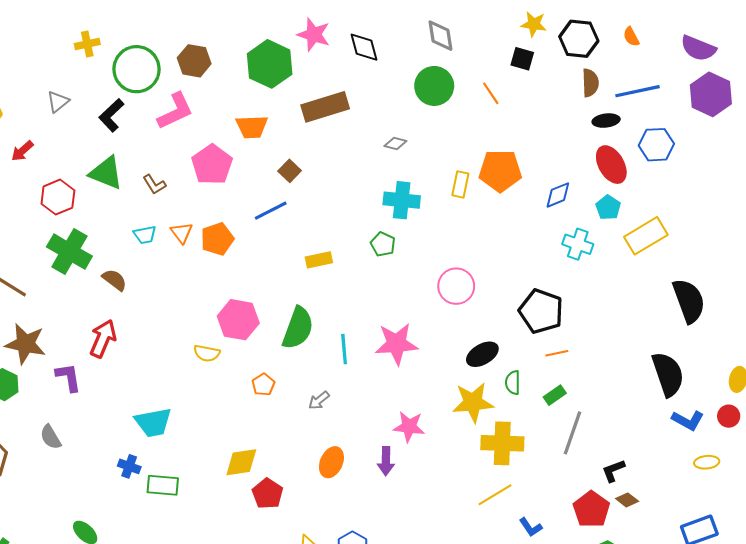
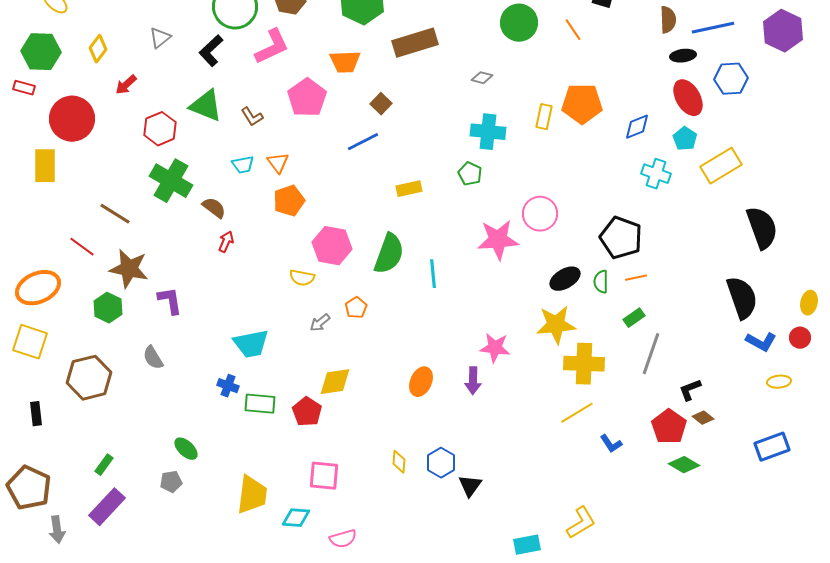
orange pentagon: (217, 239) -> (289, 201), moved
red arrow: (103, 339) -> (226, 242), moved, size x0.6
pink star: (396, 344) -> (498, 240), moved
green semicircle: (513, 383) -> (601, 282), moved
gray arrow: (319, 400) -> (320, 323), moved
red pentagon: (268, 494) -> (307, 412), moved

